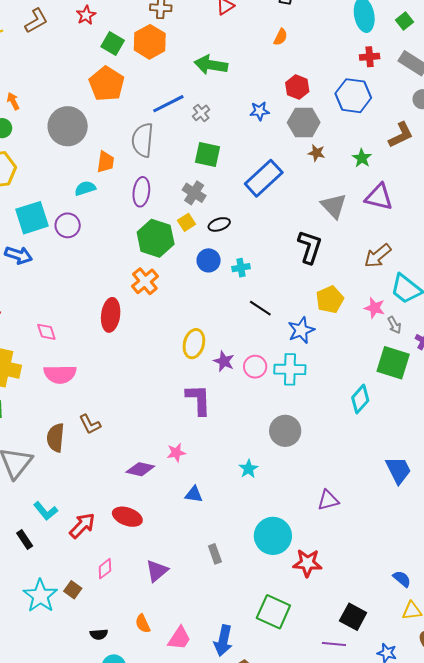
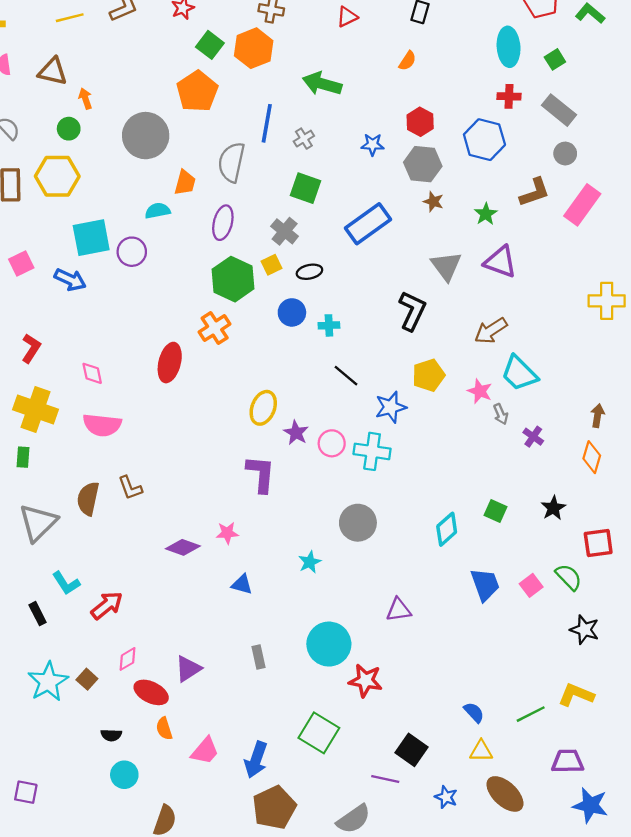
blue line: (168, 104) -> (267, 123), turned -60
green square: (393, 363) -> (496, 511), moved, size x0.6
cyan diamond: (360, 399) -> (447, 529), moved
red ellipse: (127, 517) -> (151, 692), moved

